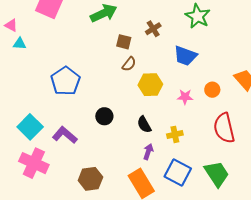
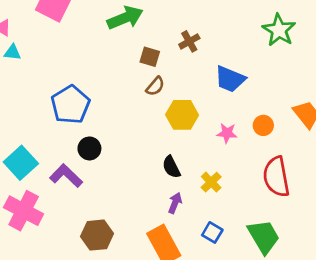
green star: (198, 16) -> (279, 30), moved
black circle: (104, 116) -> (89, 148), moved
yellow cross: (175, 134) -> (211, 182), turned -35
blue square: (178, 173) -> (212, 232), size x0.6

